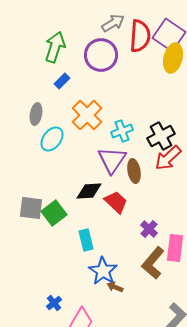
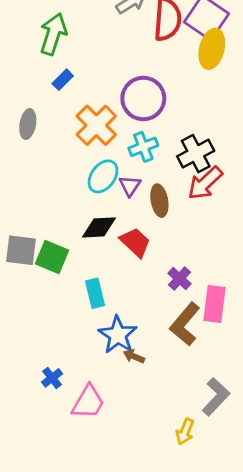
purple circle: (101, 55) -> (143, 98), moved
cyan ellipse: (52, 139) -> (103, 176), moved
purple triangle: (112, 160) -> (130, 186), size x0.6
green square: (54, 213) -> (52, 257), turned -30

